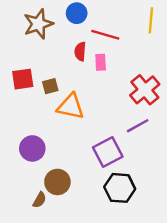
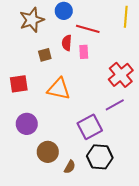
red square: (23, 79) -> (19, 84), moved
brown square: (50, 86) -> (45, 55), moved
brown semicircle: (40, 200) -> (70, 167), moved

